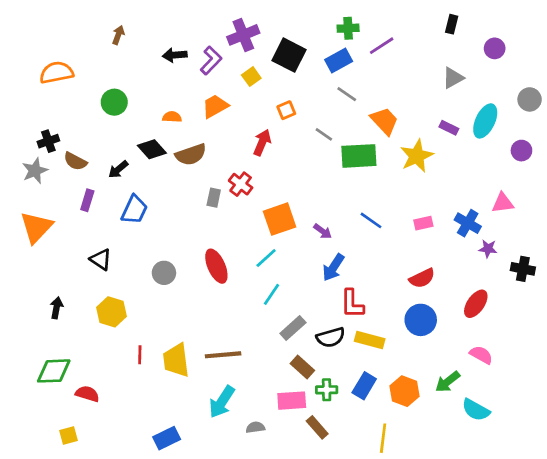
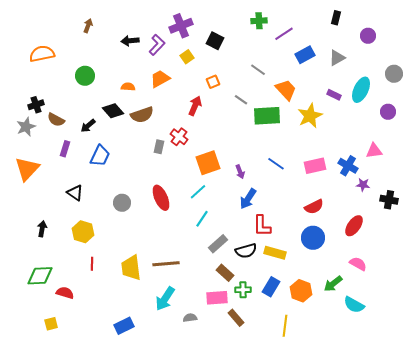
black square: (289, 55) -> (215, 41), size x0.7
blue rectangle: (339, 60) -> (305, 55), moved
pink rectangle: (423, 223) -> (315, 166), size x1.5
purple arrow: (323, 231) -> (240, 172), turned 32
red line: (140, 355) -> (92, 264), moved

